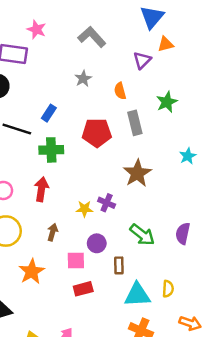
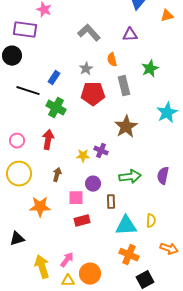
gray L-shape: (92, 37) -> (89, 33), moved
orange triangle: (166, 44) -> (167, 16), moved
purple triangle: (142, 60) -> (130, 35), turned 42
gray star: (83, 79) -> (86, 69), moved
green cross: (51, 150) -> (56, 108), turned 30
cyan star: (188, 156) -> (167, 113), size x1.5
green arrow: (142, 235) -> (130, 177), turned -45
orange star: (32, 272) -> (40, 207), turned 30

